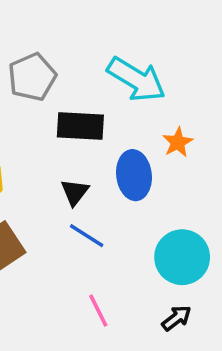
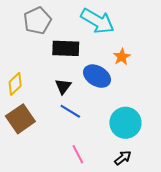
blue ellipse: (134, 175) -> (97, 76), turned -52

